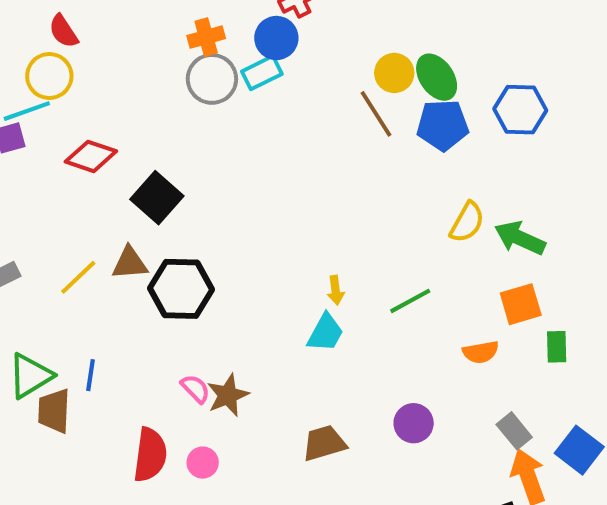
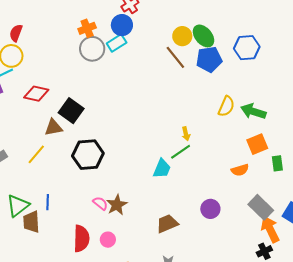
red semicircle: (63, 31) -> (16, 33), turned 60
brown triangle: (130, 263) -> (53, 127), moved
yellow arrow: (336, 290) -> (186, 134), moved
green line: (410, 301) -> (181, 152), moved
gray rectangle: (514, 431) -> (261, 207), size x1.4

